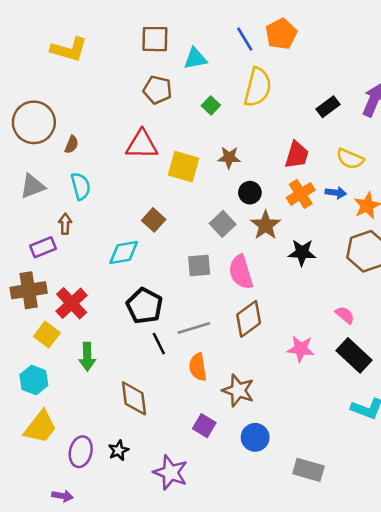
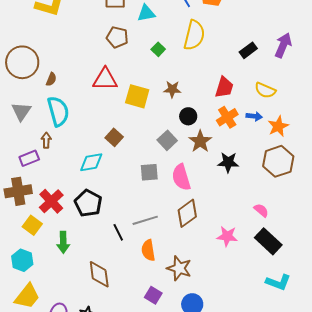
gray triangle: (33, 186) -> (21, 111), turned -35
cyan semicircle: (81, 186) -> (58, 111), size x1.4
black pentagon: (144, 306) -> (88, 203), moved

